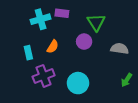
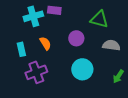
green triangle: (96, 22) -> (99, 19), moved, turned -42
orange semicircle: (53, 47) -> (45, 43), turned -64
cyan circle: (78, 83) -> (82, 69), moved

